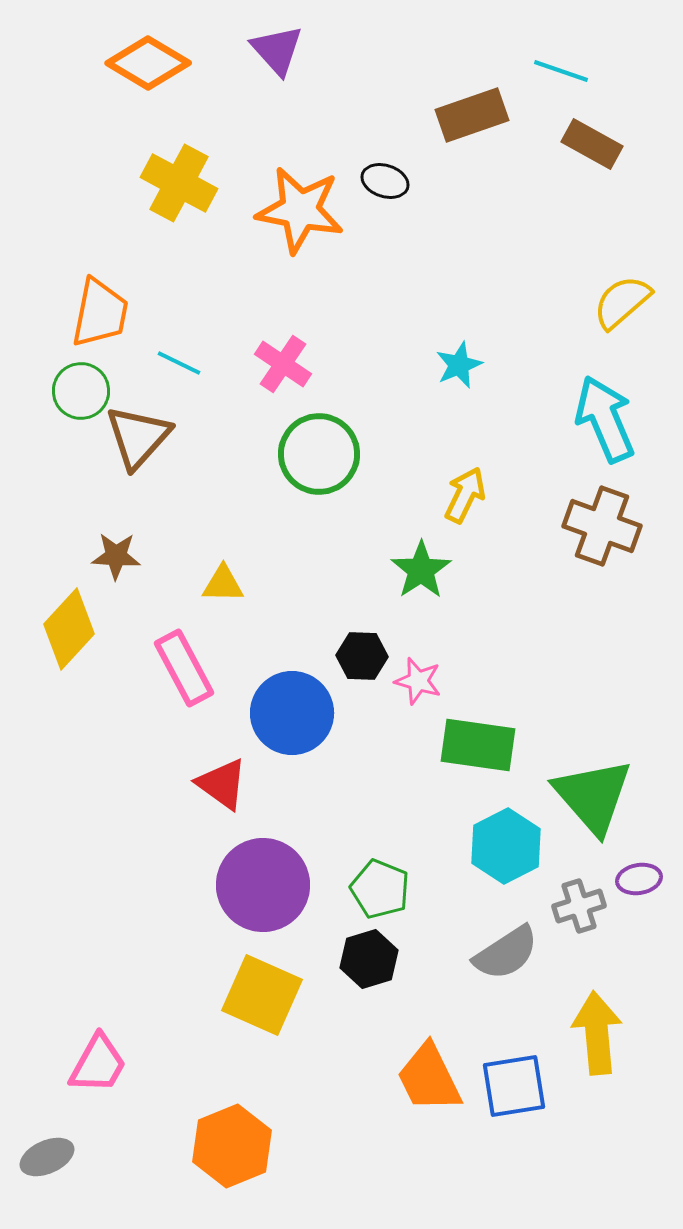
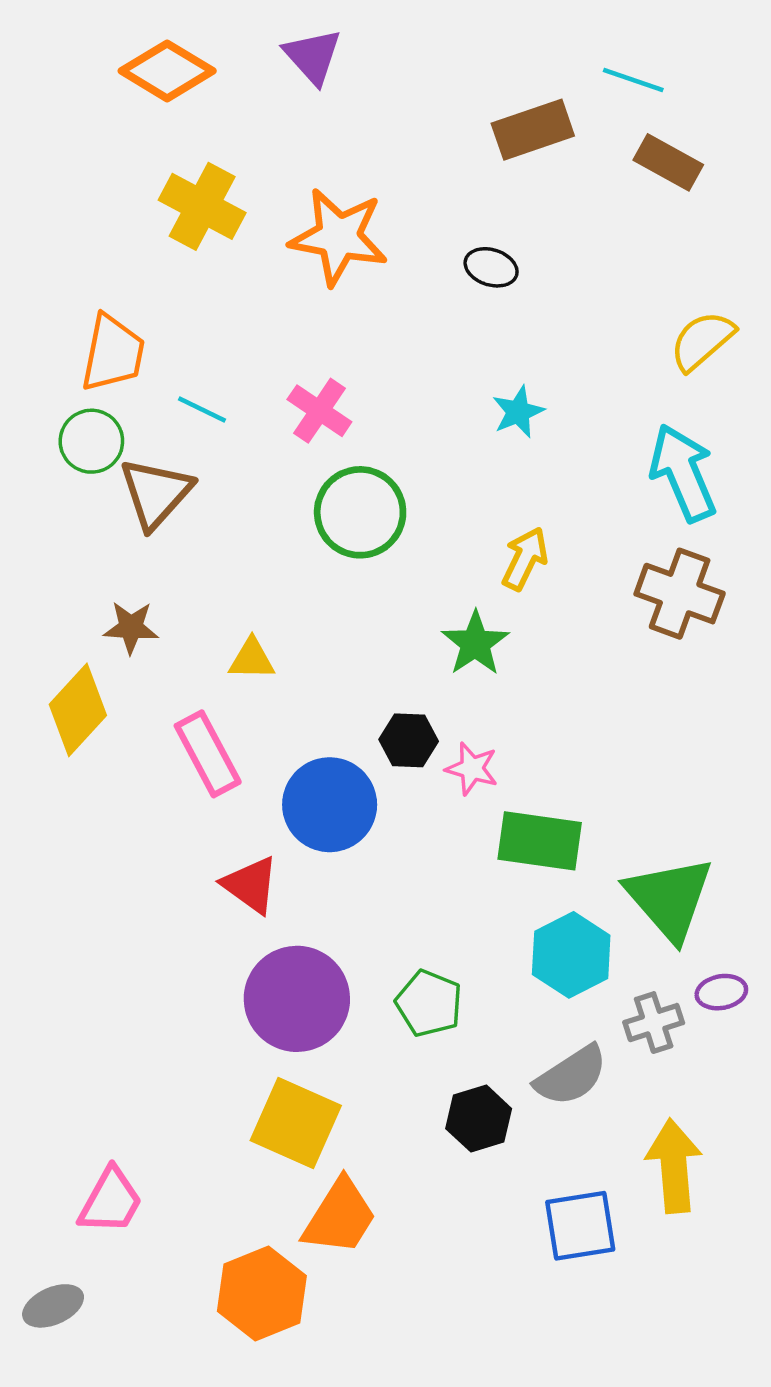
black ellipse: (385, 181) -> (491, 267), moved
black hexagon: (369, 959) -> (479, 1119), moved
orange trapezoid: (429, 1078) -> (340, 1217), moved, turned -122

